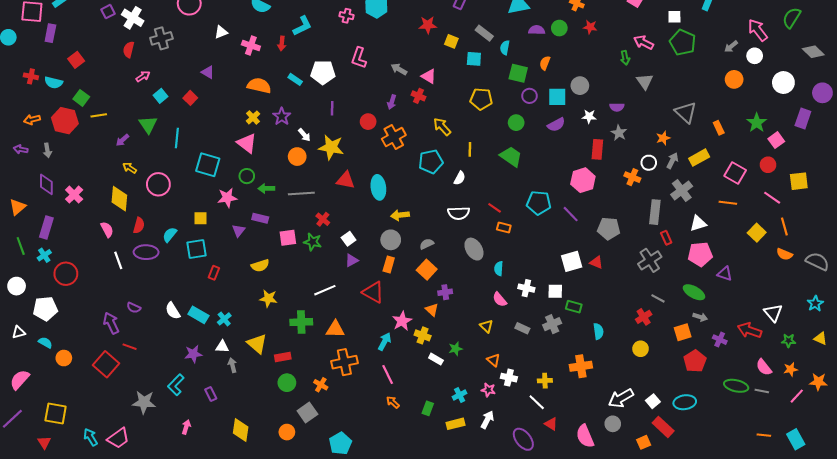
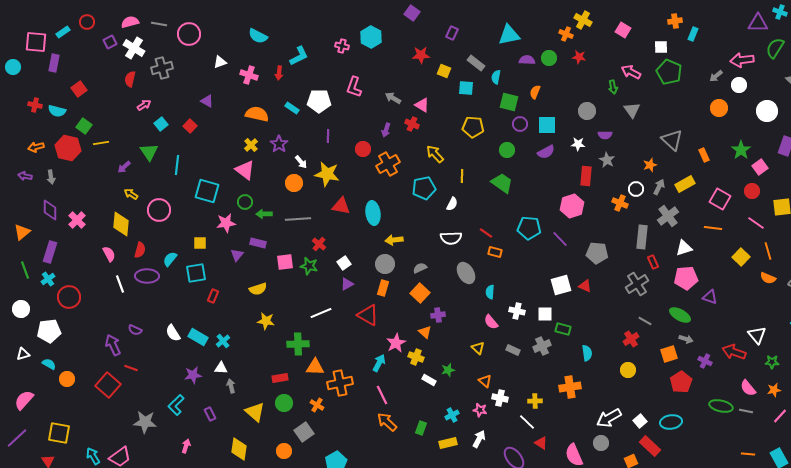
pink arrow: (758, 30) -> (742, 60), turned -60
gray circle: (580, 86) -> (587, 111), moved
orange triangle: (335, 329) -> (315, 367), moved
yellow triangle: (257, 344) -> (255, 412), moved
orange arrow: (393, 402) -> (387, 422), size x1.5

